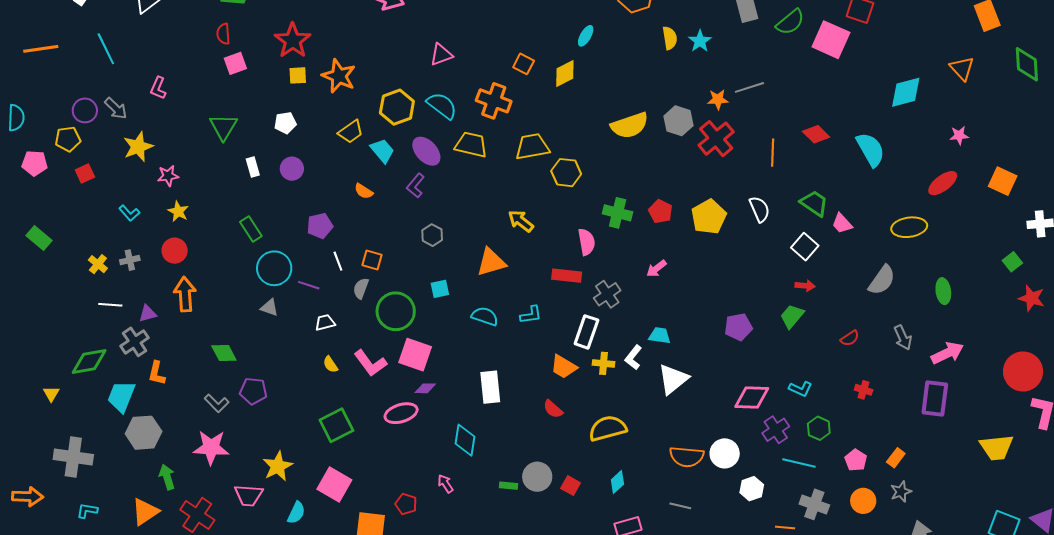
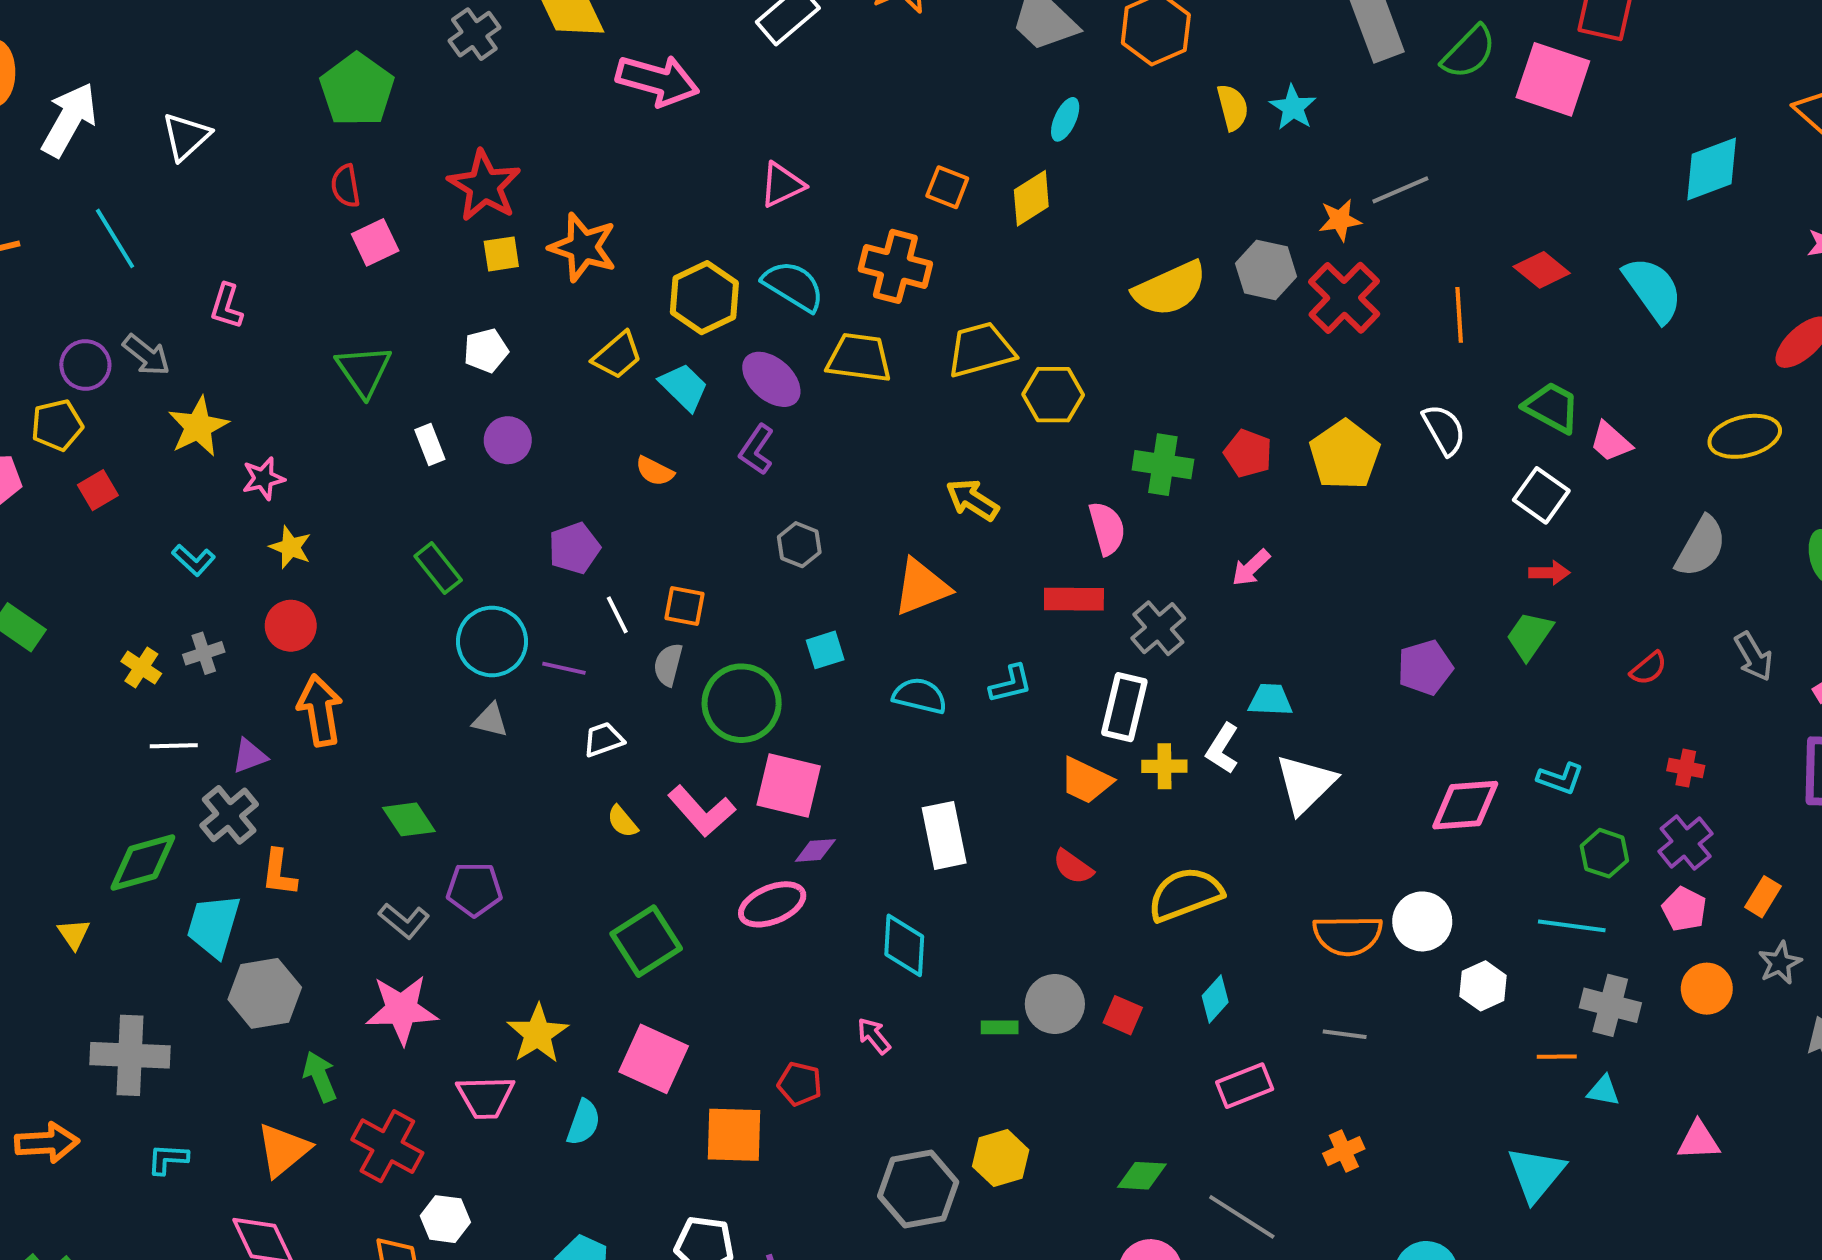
purple cross: (776, 430) -> (1686, 843), moved

